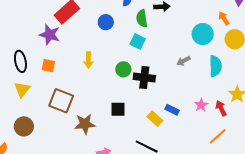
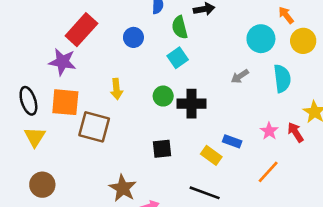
cyan square: (138, 41) -> (178, 58), turned 35
orange square: (48, 66) -> (65, 102), size x1.6
brown square: (61, 101) -> (94, 127), moved
brown star: (85, 124) -> (123, 188), moved, turned -30
orange line: (218, 136) -> (268, 172), moved

